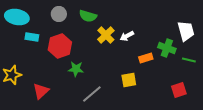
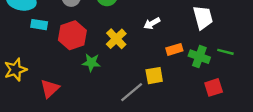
white trapezoid: (186, 31) -> (203, 17), moved
yellow cross: (106, 35) -> (116, 39), moved
green cross: (167, 48) -> (199, 57), moved
gray line: (92, 94) -> (132, 92), moved

